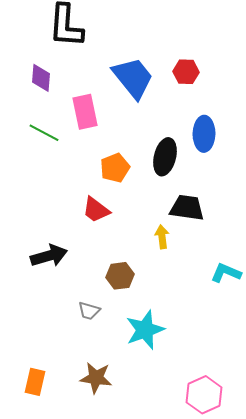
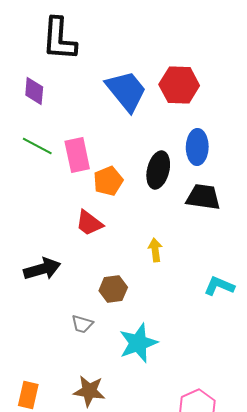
red hexagon: (186, 72) -> (179, 85), size x1.5
pink rectangle: (85, 112) -> (77, 155), moved
black trapezoid: (187, 208) -> (203, 197), moved

